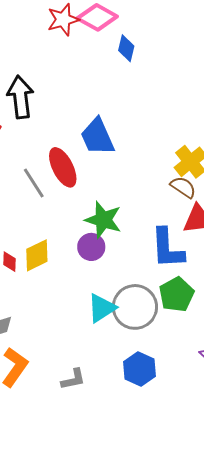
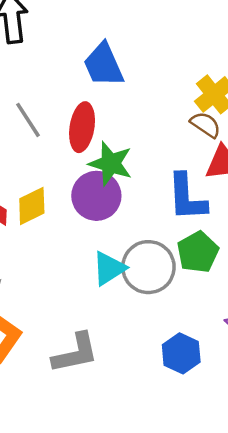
red ellipse: (63, 167) -> (82, 127), moved, turned 36
purple circle: (91, 247) -> (96, 196), size x1.5
blue hexagon: (139, 369) -> (181, 353), moved
gray L-shape: (73, 379) -> (75, 353), size x1.6

